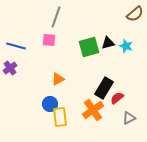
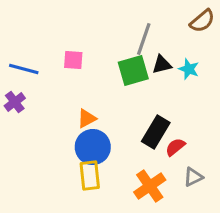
gray line: (56, 17) -> (144, 39), moved
blue circle: (50, 104) -> (93, 147), moved, size x1.5
orange cross: (93, 110) -> (150, 186), moved

